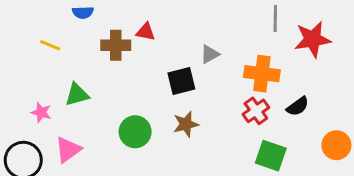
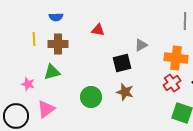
yellow line: (50, 45) -> (34, 39), turned 64
brown cross: (116, 45) -> (58, 44), moved
brown star: (186, 124) -> (125, 92), turned 30

